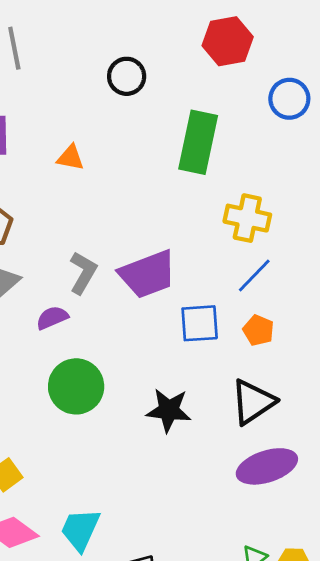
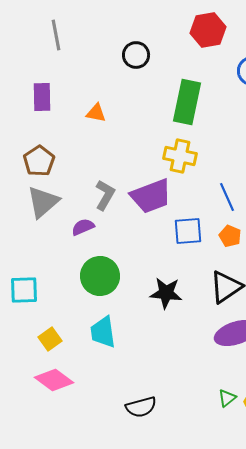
yellow cross: (247, 218) -> (180, 156), moved
blue line: (254, 276) -> (227, 197), turned -68
cyan trapezoid: (80, 530) -> (103, 332), moved, turned -32

